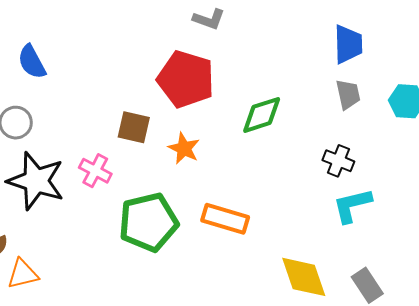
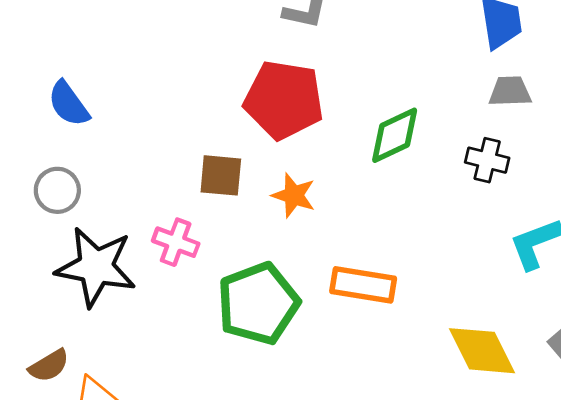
gray trapezoid: (348, 94) -> (510, 91), turned -72
black cross: (338, 161) -> (487, 160), moved

